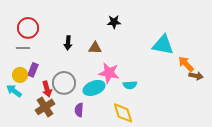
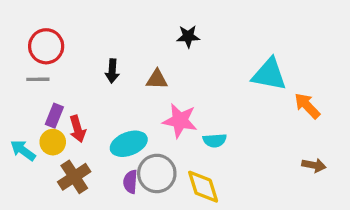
yellow circle: (20, 75) -> (53, 142), moved
brown arrow: (196, 76) -> (314, 165), moved
gray circle: (64, 83) -> (157, 173), moved
cyan ellipse: (94, 88) -> (129, 144), moved
red arrow: (47, 89) -> (78, 129), moved

